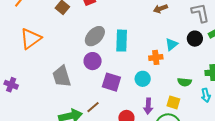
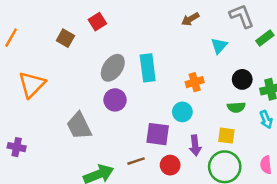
black circle: (195, 39) -> (242, 79), moved
cyan triangle: (172, 44) -> (219, 46), moved
purple square: (111, 82) -> (158, 134), moved
brown line: (93, 107) -> (136, 161), moved, turned 32

